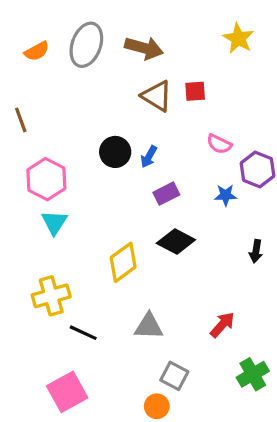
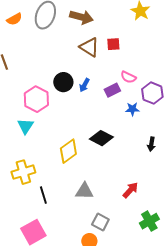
pink hexagon: (46, 179) -> (36, 99), moved
purple rectangle: (166, 194) -> (112, 90), moved
black line: (83, 333) -> (43, 195), turned 48

